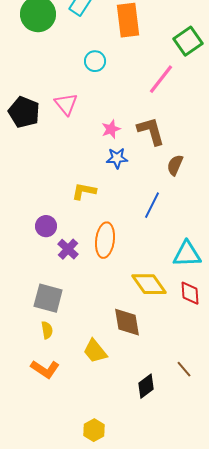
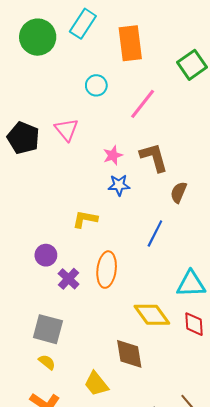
pink line: (161, 79) -> (143, 104), moved
yellow semicircle: (47, 330) -> (47, 362), turned -42

